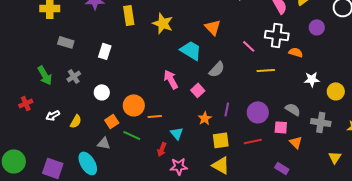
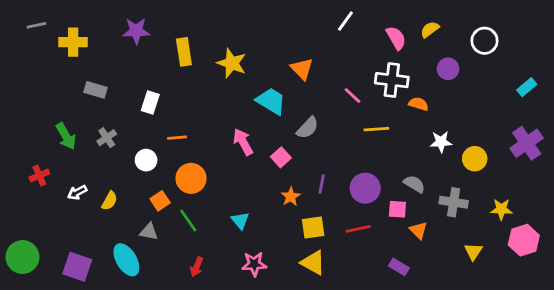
orange line: (155, 116) -> (177, 138), moved
cyan triangle: (177, 133) -> (240, 220), moved
green line: (132, 135) -> (188, 220), turned 30
red arrow: (162, 149) -> (197, 267), moved

